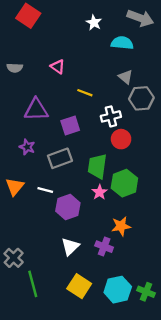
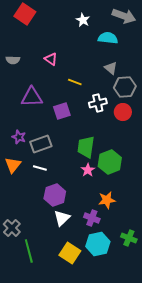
red circle: (121, 139) -> (123, 112), moved
purple star: (27, 147) -> (19, 137), moved
gray rectangle: (60, 158) -> (41, 144), moved
purple hexagon: (68, 207) -> (55, 195), moved
cyan hexagon: (118, 290) -> (98, 244), moved
green cross: (146, 292) -> (129, 238), moved

